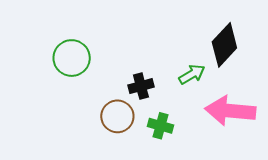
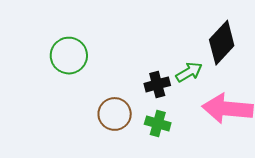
black cross: (141, 86) -> (157, 84), moved

